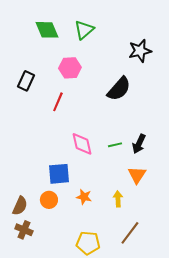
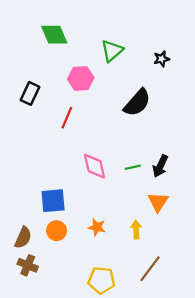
green triangle: (84, 30) -> (112, 51), moved
black star: (140, 51) -> (161, 59), size x0.6
blue square: (59, 174) -> (53, 201), moved

